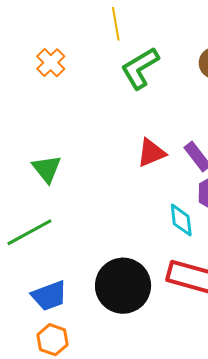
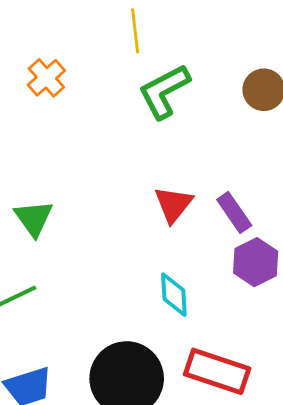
red triangle: (151, 153) -> (173, 204), turned -32
cyan diamond: (181, 220) -> (174, 295), moved

